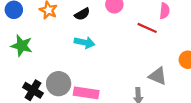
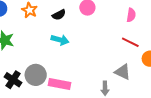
red line: (147, 28) -> (130, 42), moved

